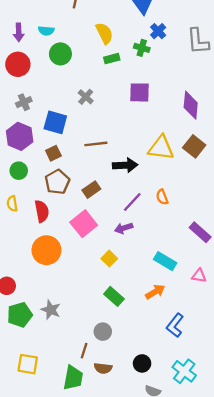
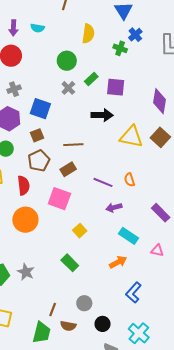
yellow semicircle: (104, 33) -> (88, 34), turned 30
green circle: (60, 54) -> (67, 61), moved
green rectangle: (112, 59) -> (91, 79), moved, turned -32
brown line: (96, 144) -> (73, 145), moved
black arrow: (125, 165) -> (102, 115), moved
purple line: (132, 202) -> (103, 182), turned 66
pink square: (84, 224) -> (59, 199), turned -35
purple arrow: (124, 228) -> (114, 207), moved
green rectangle: (114, 296) -> (70, 263), moved
gray circle: (103, 332) -> (84, 303), moved

